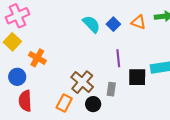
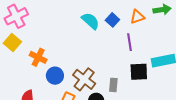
orange triangle: (138, 22) -> (137, 17), turned -35
purple line: (118, 58) -> (130, 42), moved
blue circle: (17, 77) -> (55, 76), moved

